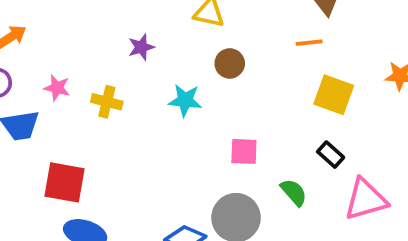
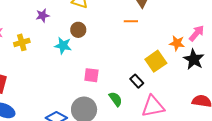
brown circle: (230, 63) -> (78, 30), moved
yellow square: (334, 95) -> (156, 61), moved, turned 30
yellow cross: (107, 102) -> (22, 42), turned -35

